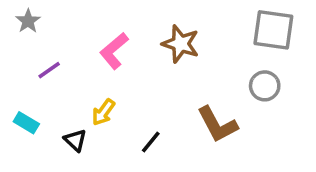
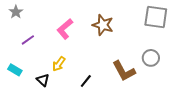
gray circle: (265, 86) -> (151, 58), moved

